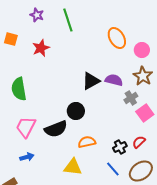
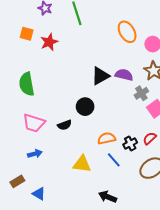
orange square: (11, 39) -> (27, 34), moved
pink trapezoid: (26, 127) -> (34, 123), turned -100
black semicircle: (56, 129) -> (65, 125), size x0.6
orange semicircle: (87, 142) -> (107, 138), moved
blue line: (113, 169) -> (114, 160), moved

